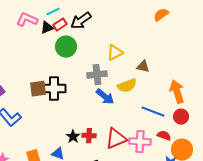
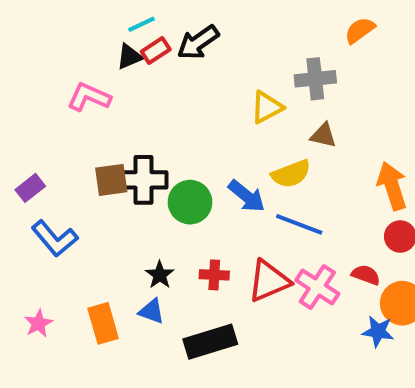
pink L-shape: (27, 20) -> (89, 97), moved
green circle: (66, 47) -> (190, 202), moved
gray cross: (97, 75) -> (315, 79), moved
blue line: (153, 112) -> (299, 224), moved
black star: (73, 137) -> (160, 275), moved
pink cross: (140, 142) -> (317, 287), turned 30

